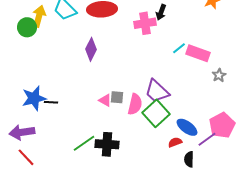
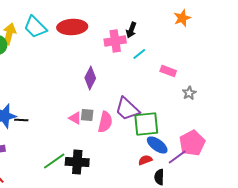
cyan line: (179, 48) -> (139, 54), moved
purple diamond: (91, 49) -> (90, 78), moved
pink rectangle: (198, 53) -> (168, 71), size x0.7
green square: (156, 113) -> (146, 124), moved, turned 36

